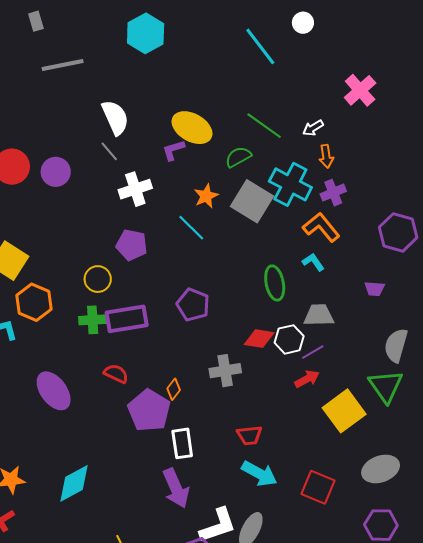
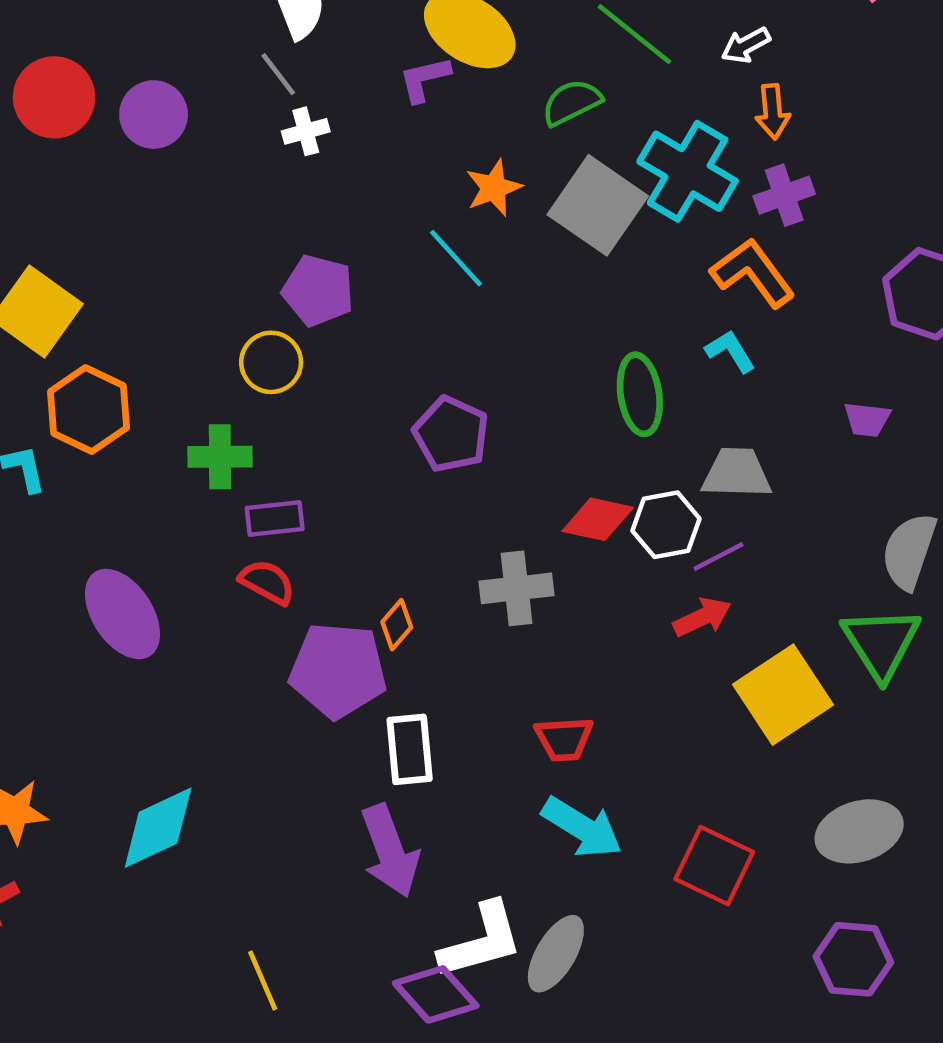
white cross: (135, 189) -> (306, 131), moved, size x0.6
yellow circle: (98, 279) -> (271, 362), moved
purple rectangle: (127, 319) -> (275, 518), moved, size x0.6
purple pentagon: (149, 411) -> (338, 670), turned -30

